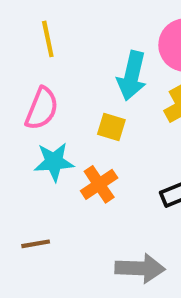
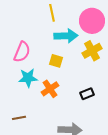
yellow line: (48, 39) -> (52, 13), moved
cyan arrow: (132, 76) -> (66, 36), turned -105

